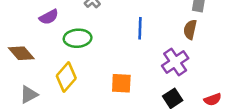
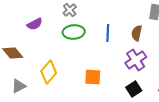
brown semicircle: (190, 29) -> (137, 33), moved
green ellipse: (78, 38) -> (74, 32), moved

